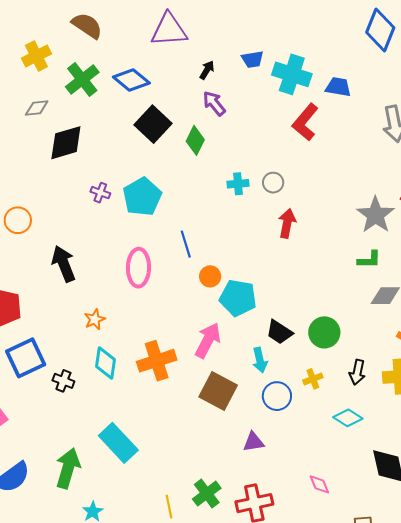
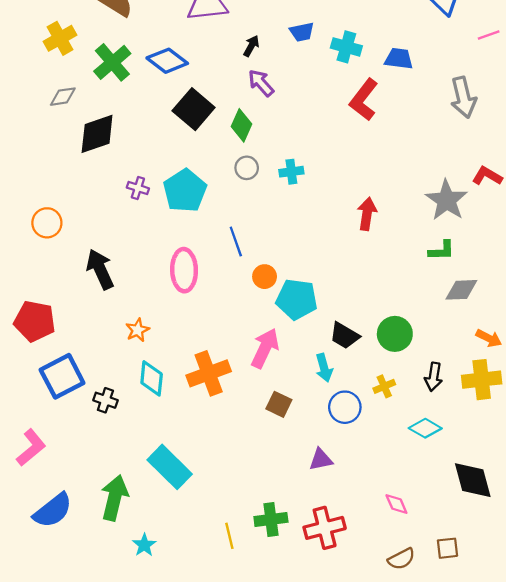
cyan cross: (292, 74) -> (346, 47), size x0.7
gray circle: (273, 183) -> (247, 168), moved
red arrow: (287, 223) -> (367, 214), moved
brown square: (218, 391) -> (279, 404), size x0.6
green cross: (207, 494) -> (271, 519), turned 32

